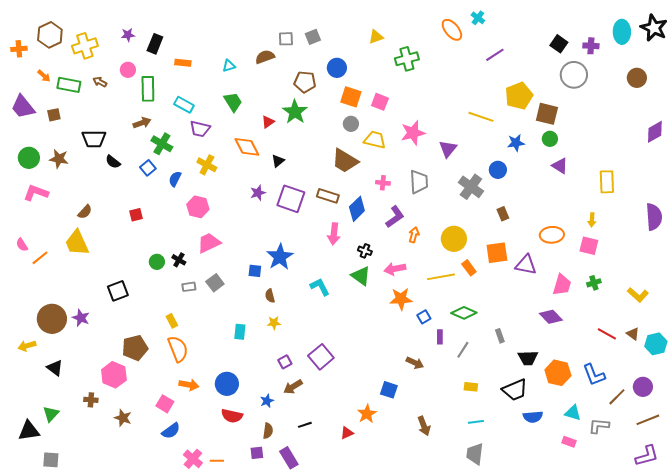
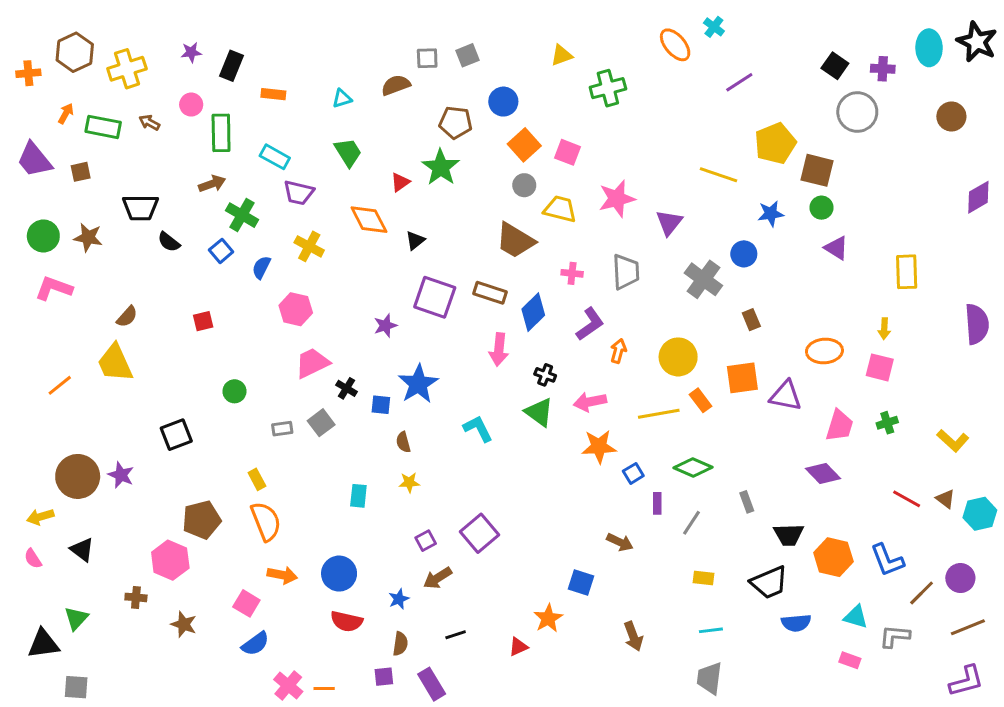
orange arrow: (44, 76) -> (66, 114), turned -104
orange square: (351, 97) -> (524, 145), turned 30
purple star: (258, 193) -> (385, 326), moved
pink semicircle: (22, 245) -> (33, 559), moved
black cross: (179, 260) -> (347, 388), moved

